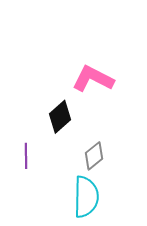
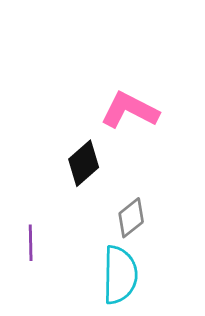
purple line: (26, 156) -> (31, 243), moved

